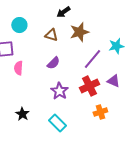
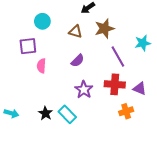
purple line: (92, 59) -> (118, 56), turned -70
purple triangle: (113, 81) -> (140, 89), moved
red cross: (89, 86) -> (115, 84), turned 30
cyan rectangle: (57, 123) -> (67, 114), moved

